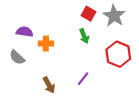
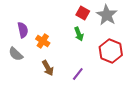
purple semicircle: (25, 32) -> (23, 30), turned 70
orange cross: (46, 43) -> (43, 41), turned 32
brown arrow: (49, 85) -> (48, 68), moved

